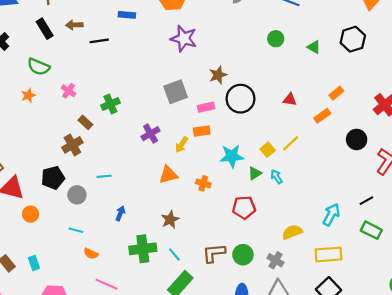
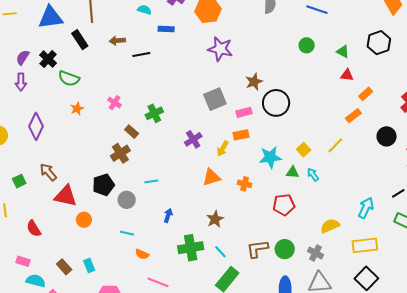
black rectangle: (45, 29) -> (80, 40), moved
green semicircle: (39, 67) -> (69, 78), moved
red triangle: (290, 100) -> (347, 75), moved
yellow line: (291, 143) -> (335, 145), moved
green triangle: (255, 173) -> (292, 172), turned 40

